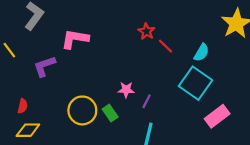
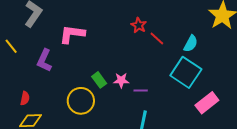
purple L-shape: (44, 66) -> (44, 60), turned -45
purple line: (147, 101) -> (141, 91), turned 64
green rectangle: (110, 113) -> (99, 80), moved

